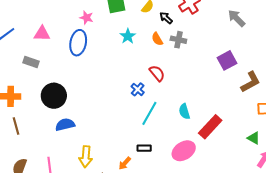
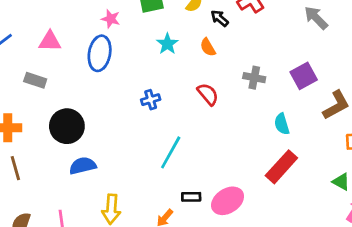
gray cross: (178, 40) -> (254, 78), moved
blue cross: (138, 89) -> (151, 100), moved, turned 32
cyan semicircle: (184, 111) -> (282, 124), moved
cyan line: (149, 113) -> (171, 152), moved
pink ellipse: (184, 151) -> (228, 201), moved

